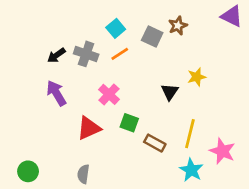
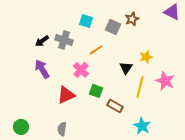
cyan square: (116, 28) -> (86, 21), turned -32
orange line: (120, 54) -> (96, 50), moved
yellow line: (190, 134) -> (140, 87), moved
pink star: (222, 151) -> (165, 81), moved

